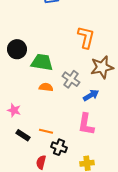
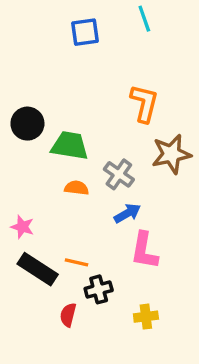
blue arrow: (91, 95) -> (127, 213), moved
black rectangle: (23, 135) -> (38, 269), size x1.6
black cross: (59, 147) -> (99, 289), turned -35

